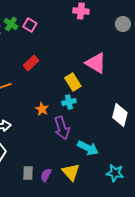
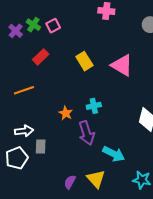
pink square: (30, 25) -> (53, 26), turned 32
red rectangle: (31, 63) -> (41, 57), moved
yellow rectangle: (73, 82) -> (84, 61), moved
gray rectangle: (28, 173) -> (41, 147), moved

